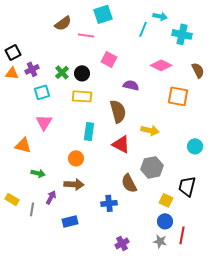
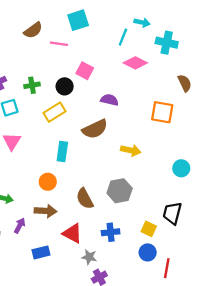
pink diamond: (161, 65) -> (135, 63), moved
green cross: (62, 72) -> (32, 85), turned 32
black circle: (82, 73) -> (65, 86), moved
yellow rectangle: (82, 96) -> (54, 112), turned -36
brown semicircle: (118, 111) -> (95, 129), turned 80
red triangle: (121, 144) -> (72, 233), moved
gray hexagon: (152, 167) -> (120, 191), moved
brown semicircle: (129, 183) -> (85, 199), moved
blue cross: (109, 203) -> (111, 232), moved
gray star: (160, 241) -> (89, 257), moved

